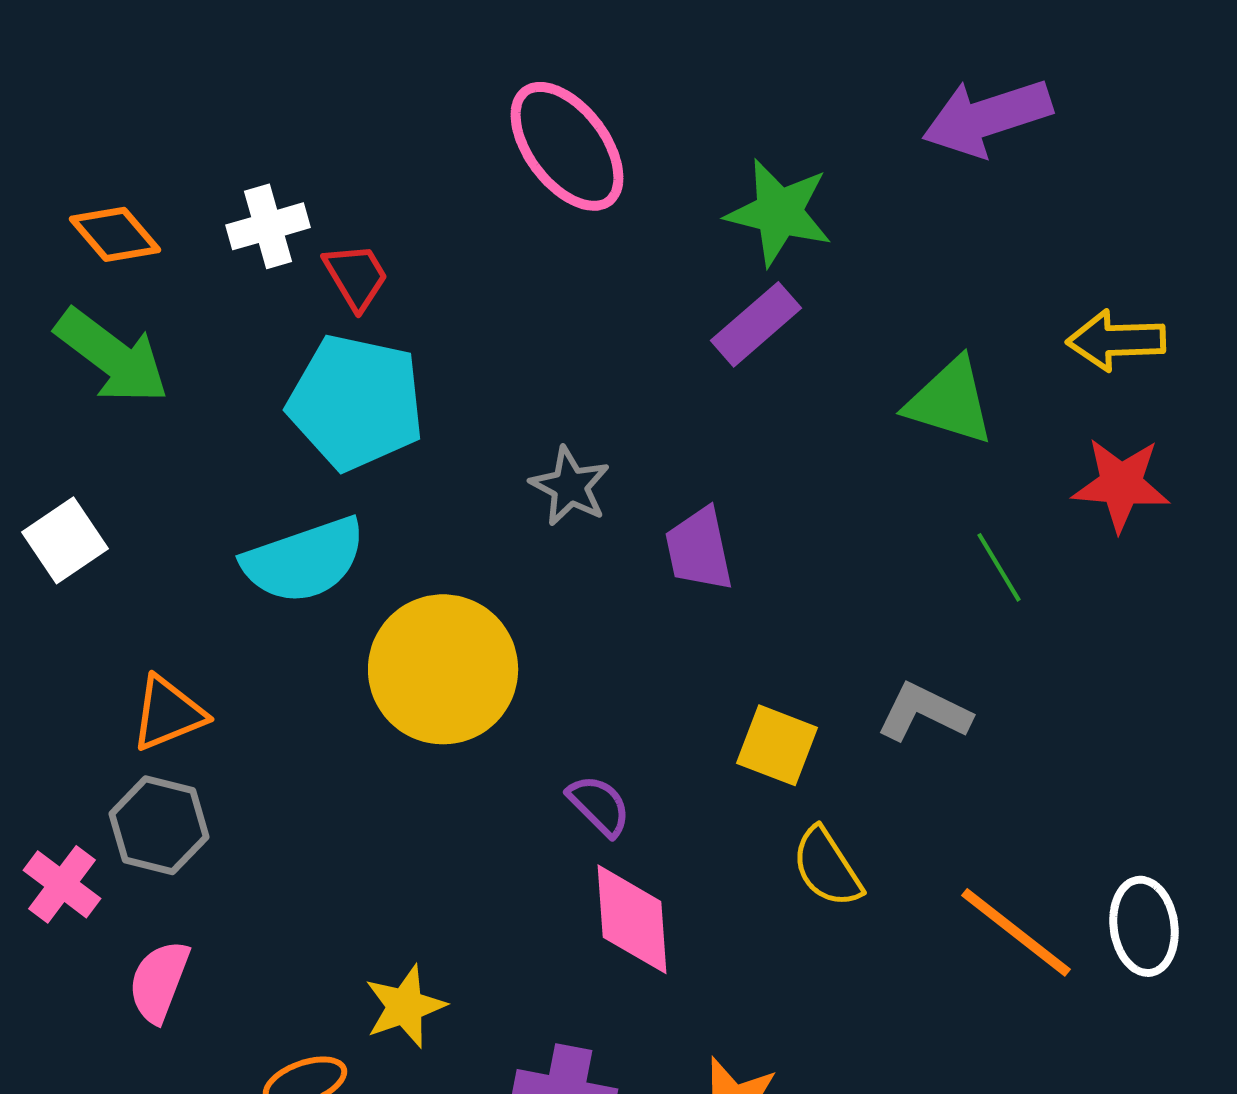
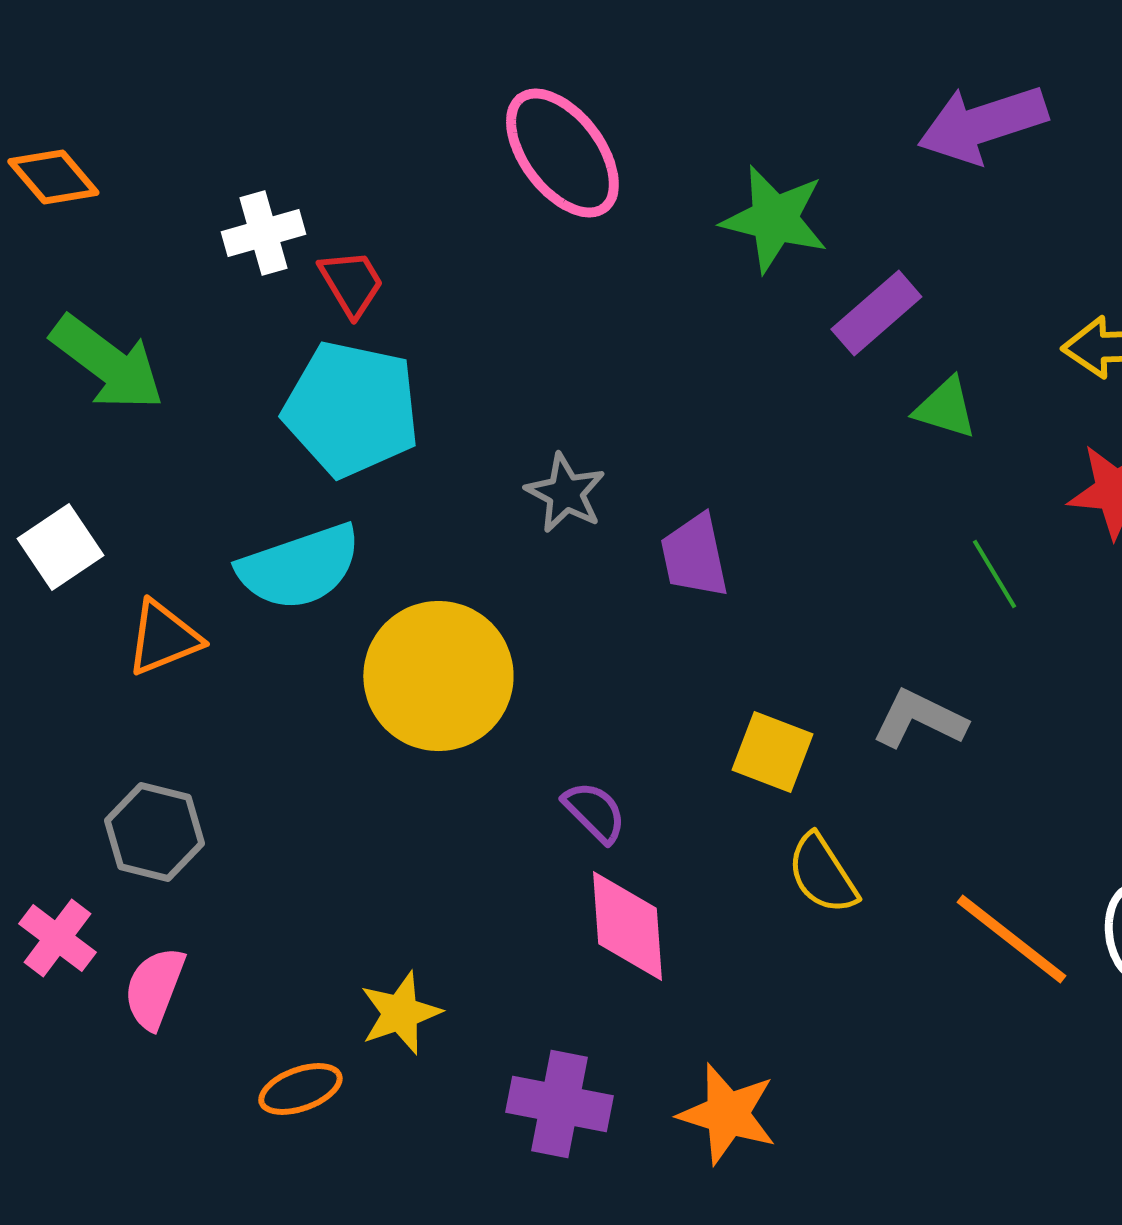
orange diamond: (115, 234) -> (53, 177), moved
purple rectangle: (756, 324) -> (876, 313), moved
green triangle: (950, 401) -> (945, 408), size x0.7
orange triangle: (168, 713) -> (163, 638), moved
pink cross: (62, 884) -> (57, 938), moved

